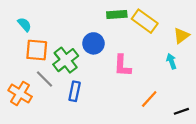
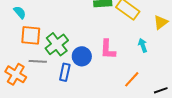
blue circle: (93, 43) -> (82, 56), moved
cyan arrow: (171, 61) -> (143, 45), moved
gray line: (45, 79) -> (38, 61), turned -42

